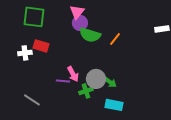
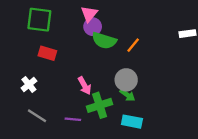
white cross: (25, 53) -> (29, 84), moved, turned -32
gray circle: (96, 79) -> (126, 80), moved
purple line: (63, 81) -> (73, 119), moved
green cross: (86, 91) -> (100, 105), size x1.5

